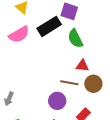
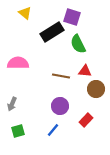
pink semicircle: (19, 34) -> (18, 63), moved, turned -150
brown line: (69, 83) -> (61, 76), moved

